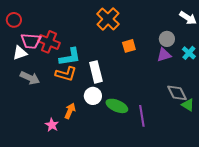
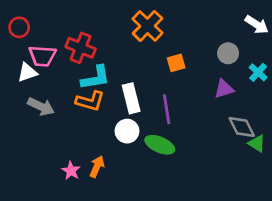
red cross: (49, 42) -> (81, 48), moved
purple triangle: (164, 55) -> (224, 89), moved
orange arrow: (70, 111) -> (97, 167), moved
purple line: (142, 116) -> (167, 109), moved

